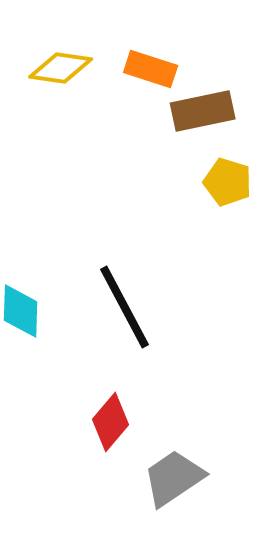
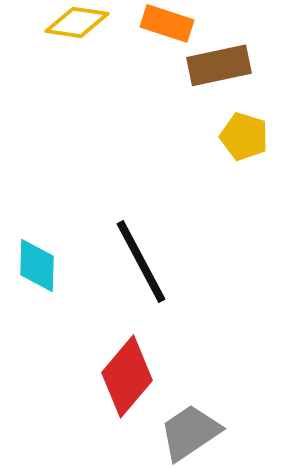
red diamond: (111, 422) -> (127, 376), size x1.4

